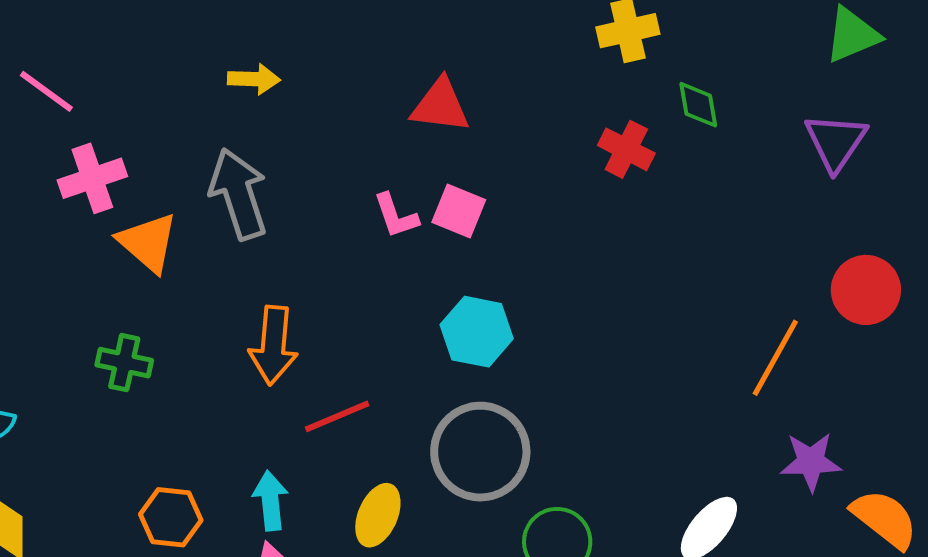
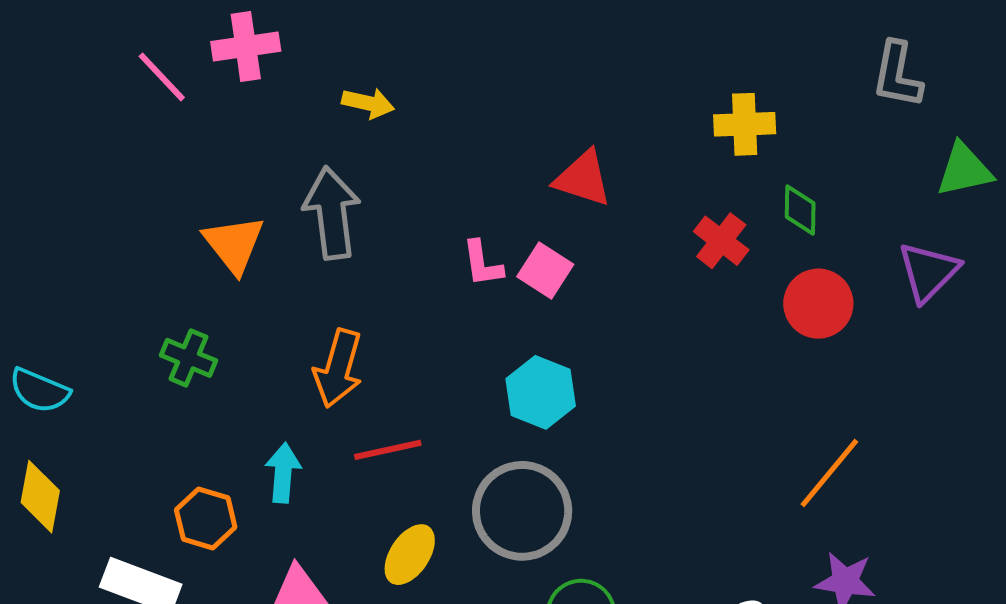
red triangle: (440, 106) -> (583, 179), moved
pink cross: (92, 178) -> (246, 46), moved
red circle: (866, 290) -> (818, 304), moved
cyan arrow: (270, 501) -> (283, 473), moved

